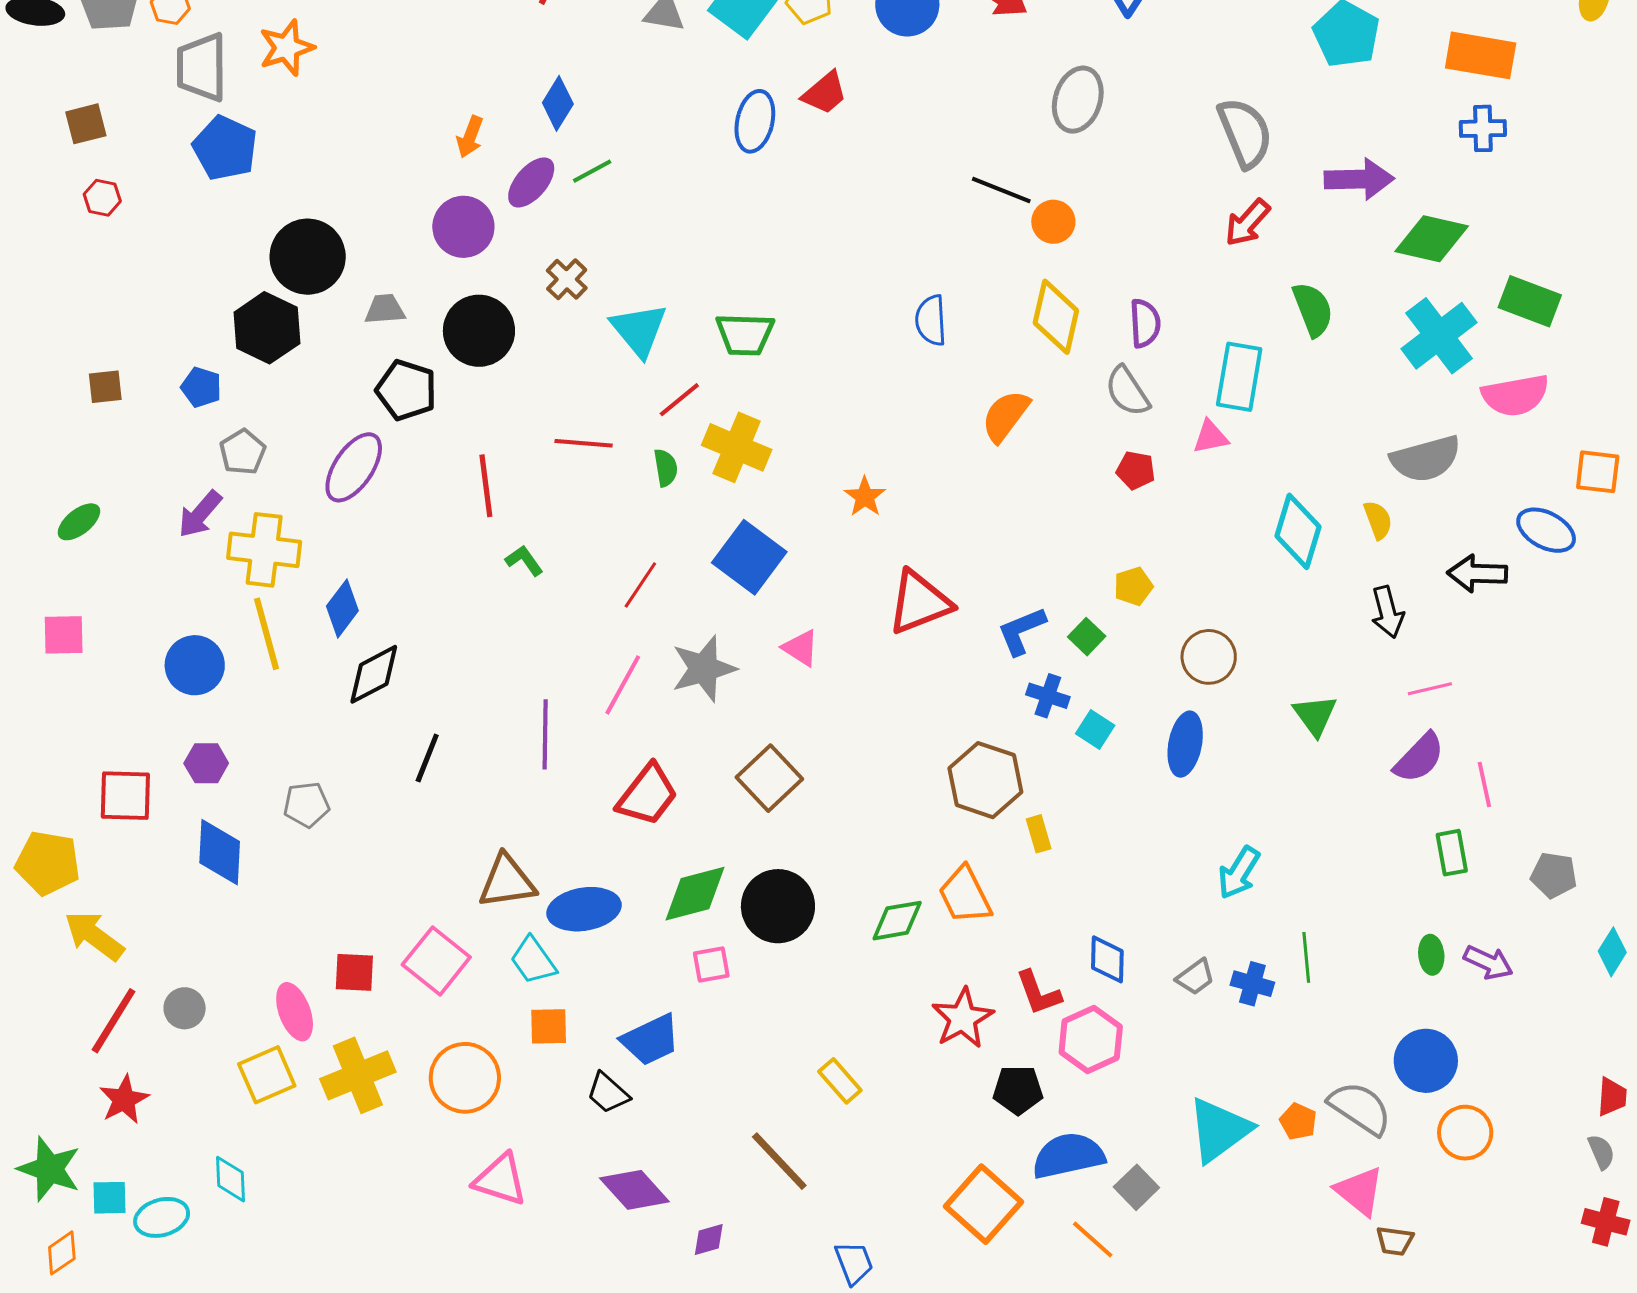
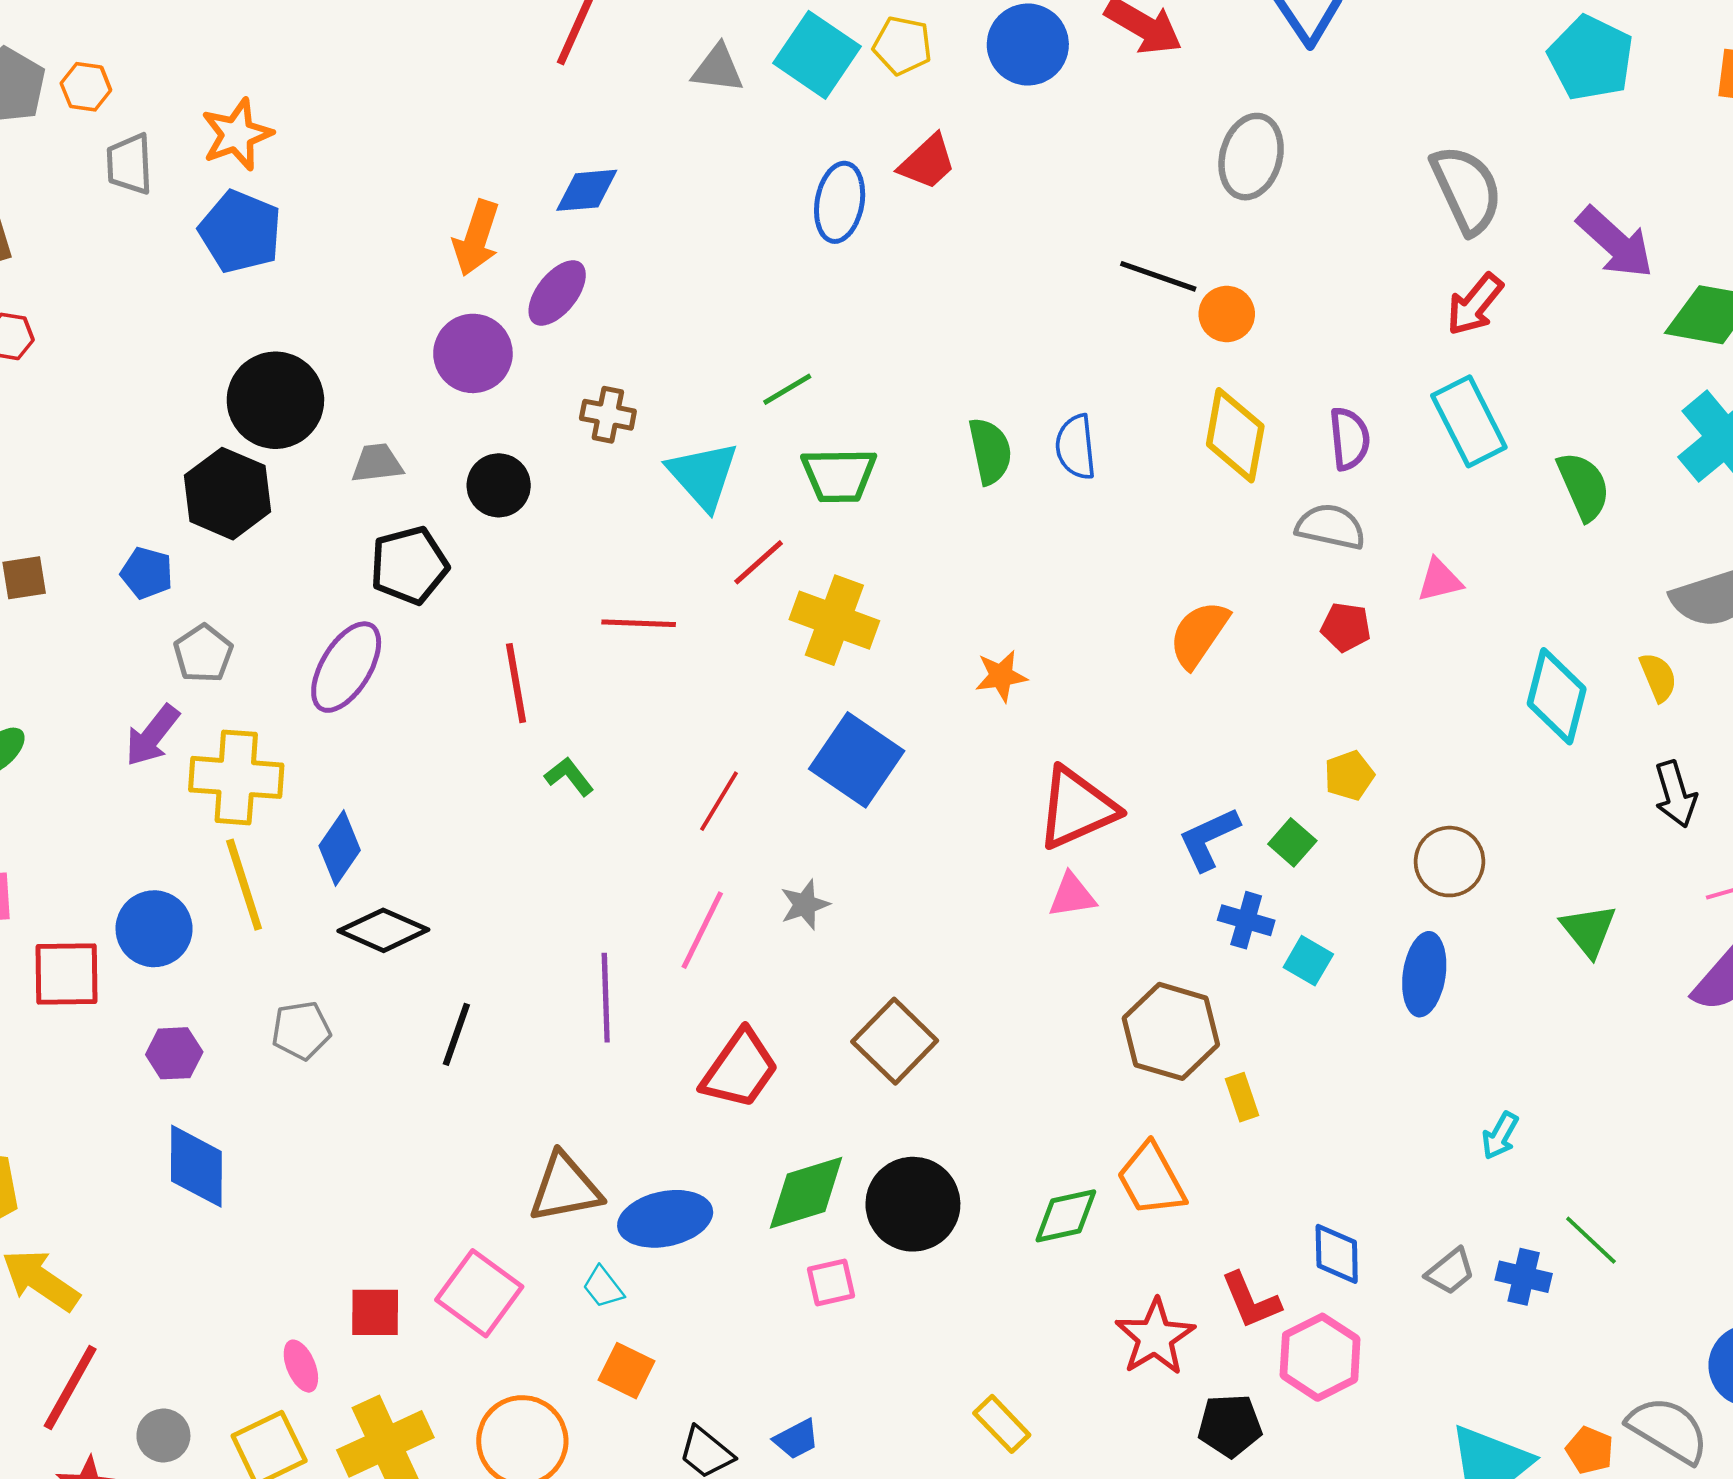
gray trapezoid: (202, 67) -> (129, 164), size x0.7
blue diamond: (558, 103) -> (587, 190), turned 56
orange arrow: (470, 137) -> (476, 238), size x1.4
blue pentagon: (225, 148) -> (240, 232), moved
green line: (592, 171) -> (787, 389), moved
purple arrow: (1359, 179) -> (1615, 242), turned 46
brown cross: (567, 279) -> (608, 415), turned -30
green semicircle: (1313, 309) -> (1584, 486), moved
black circle: (479, 331) -> (499, 485), size x0.7
cyan rectangle: (1239, 377) -> (1469, 421), moved, turned -34
black pentagon: (406, 390) -> (409, 565), turned -30
gray semicircle: (1127, 391) -> (1331, 527), turned 138
orange semicircle: (1005, 416) -> (1199, 634), moved
green semicircle: (666, 468) -> (990, 451), moved, size x1.4
orange star: (865, 497) -> (1001, 676), turned 30
pink triangle: (801, 648) -> (1072, 895), moved, turned -39
gray star: (704, 669) -> (805, 905), size x0.6
black diamond: (374, 674) -> (383, 930), turned 54
red square: (125, 796) -> (67, 974), moved
gray pentagon: (306, 805) -> (301, 1030), moved
cyan arrow: (1239, 873) -> (1500, 1136), size x0.7
green line: (1306, 957) -> (1591, 1240), turned -39
cyan trapezoid: (533, 960) -> (603, 1287), size x0.7
gray circle: (185, 1008) -> (163, 1435), moved
pink ellipse: (295, 1012) -> (301, 1366), size x0.7
orange square: (549, 1026) -> (626, 1371), turned 30
blue trapezoid: (651, 1040) -> (796, 1439), moved, size x0.6

